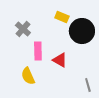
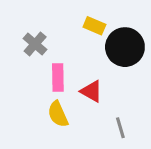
yellow semicircle: (28, 76) -> (58, 114), moved
gray line: (88, 85) -> (120, 128), moved

